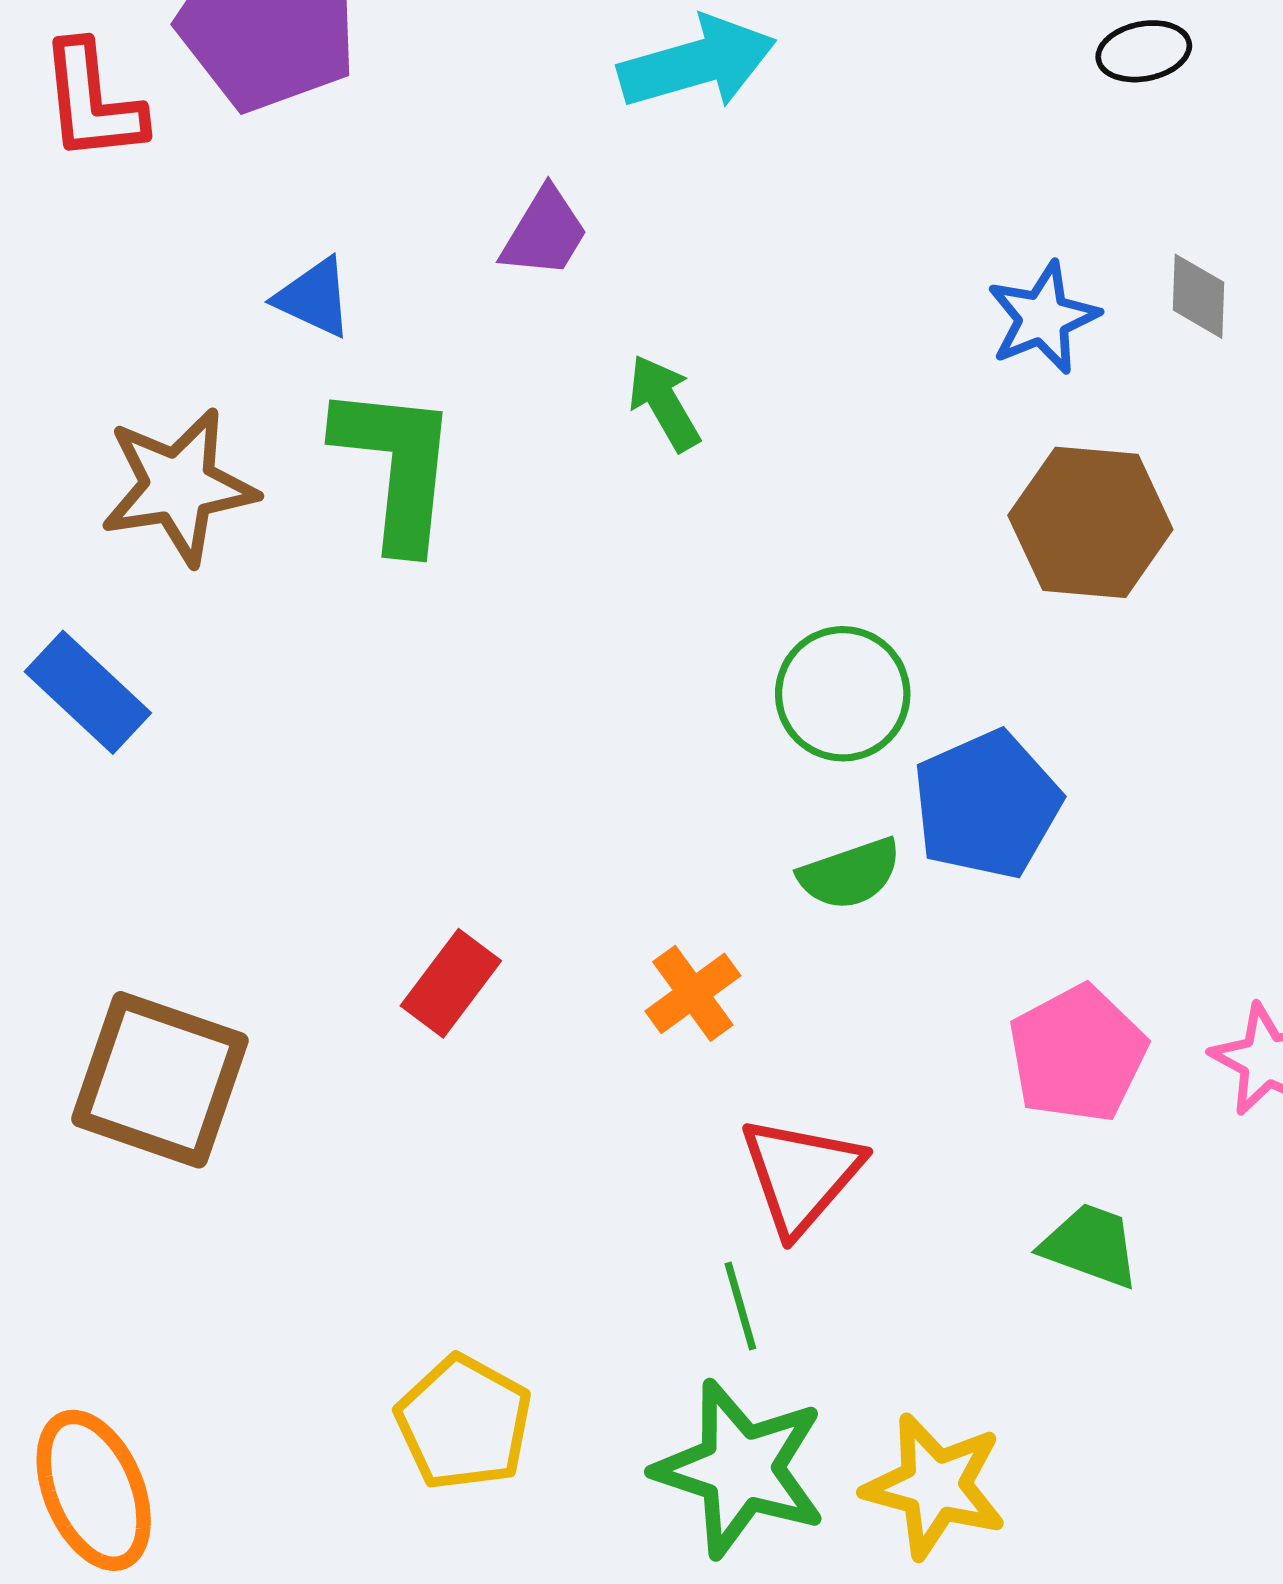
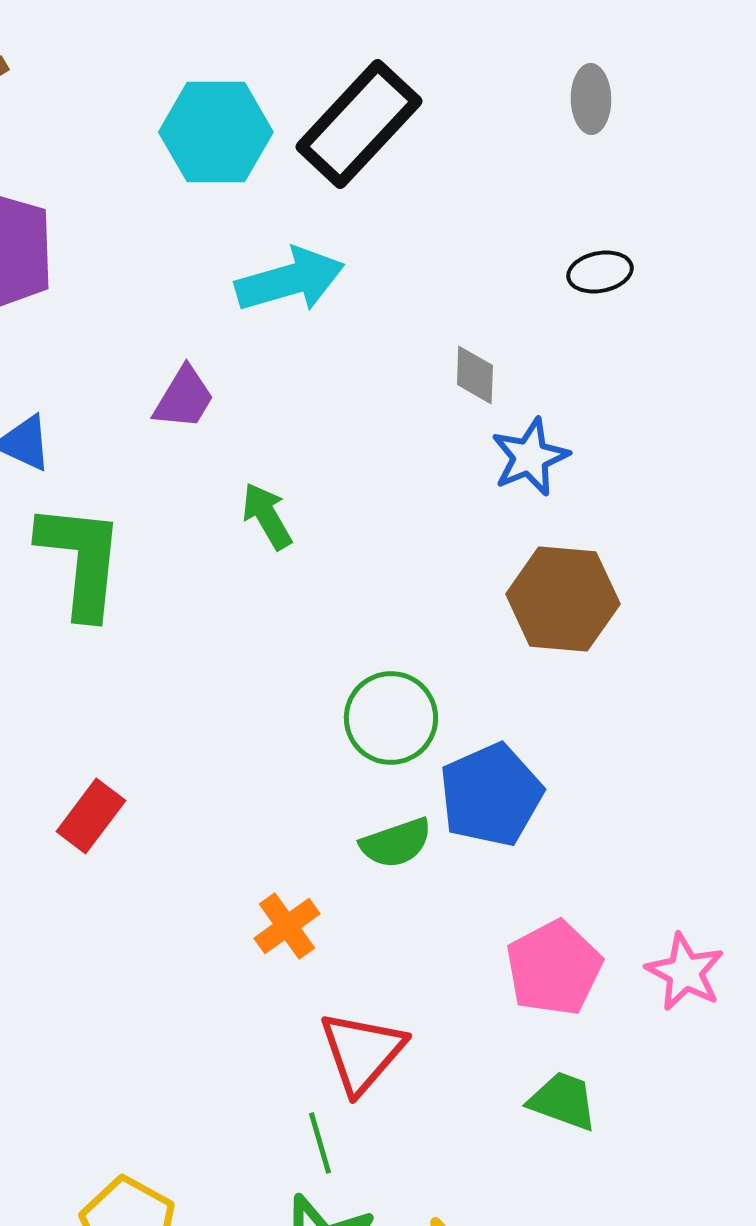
gray diamond: (1198, 296) -> (475, 375), moved
red rectangle: (451, 983) -> (91, 816), moved

